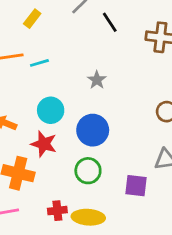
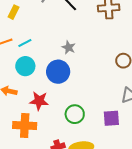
cyan circle: (51, 110) -> (25, 66), moved
blue circle: (93, 130) -> (58, 72), moved

